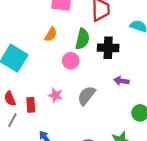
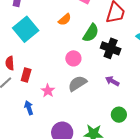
pink circle: (71, 61) -> (73, 58), moved
pink star: (56, 95) -> (48, 91), moved

